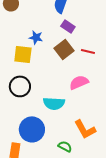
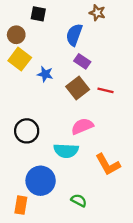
yellow square: (23, 54) -> (20, 59), moved, turned 30
pink semicircle: (79, 82) -> (82, 126), moved
orange L-shape: (85, 129) -> (108, 165), moved

